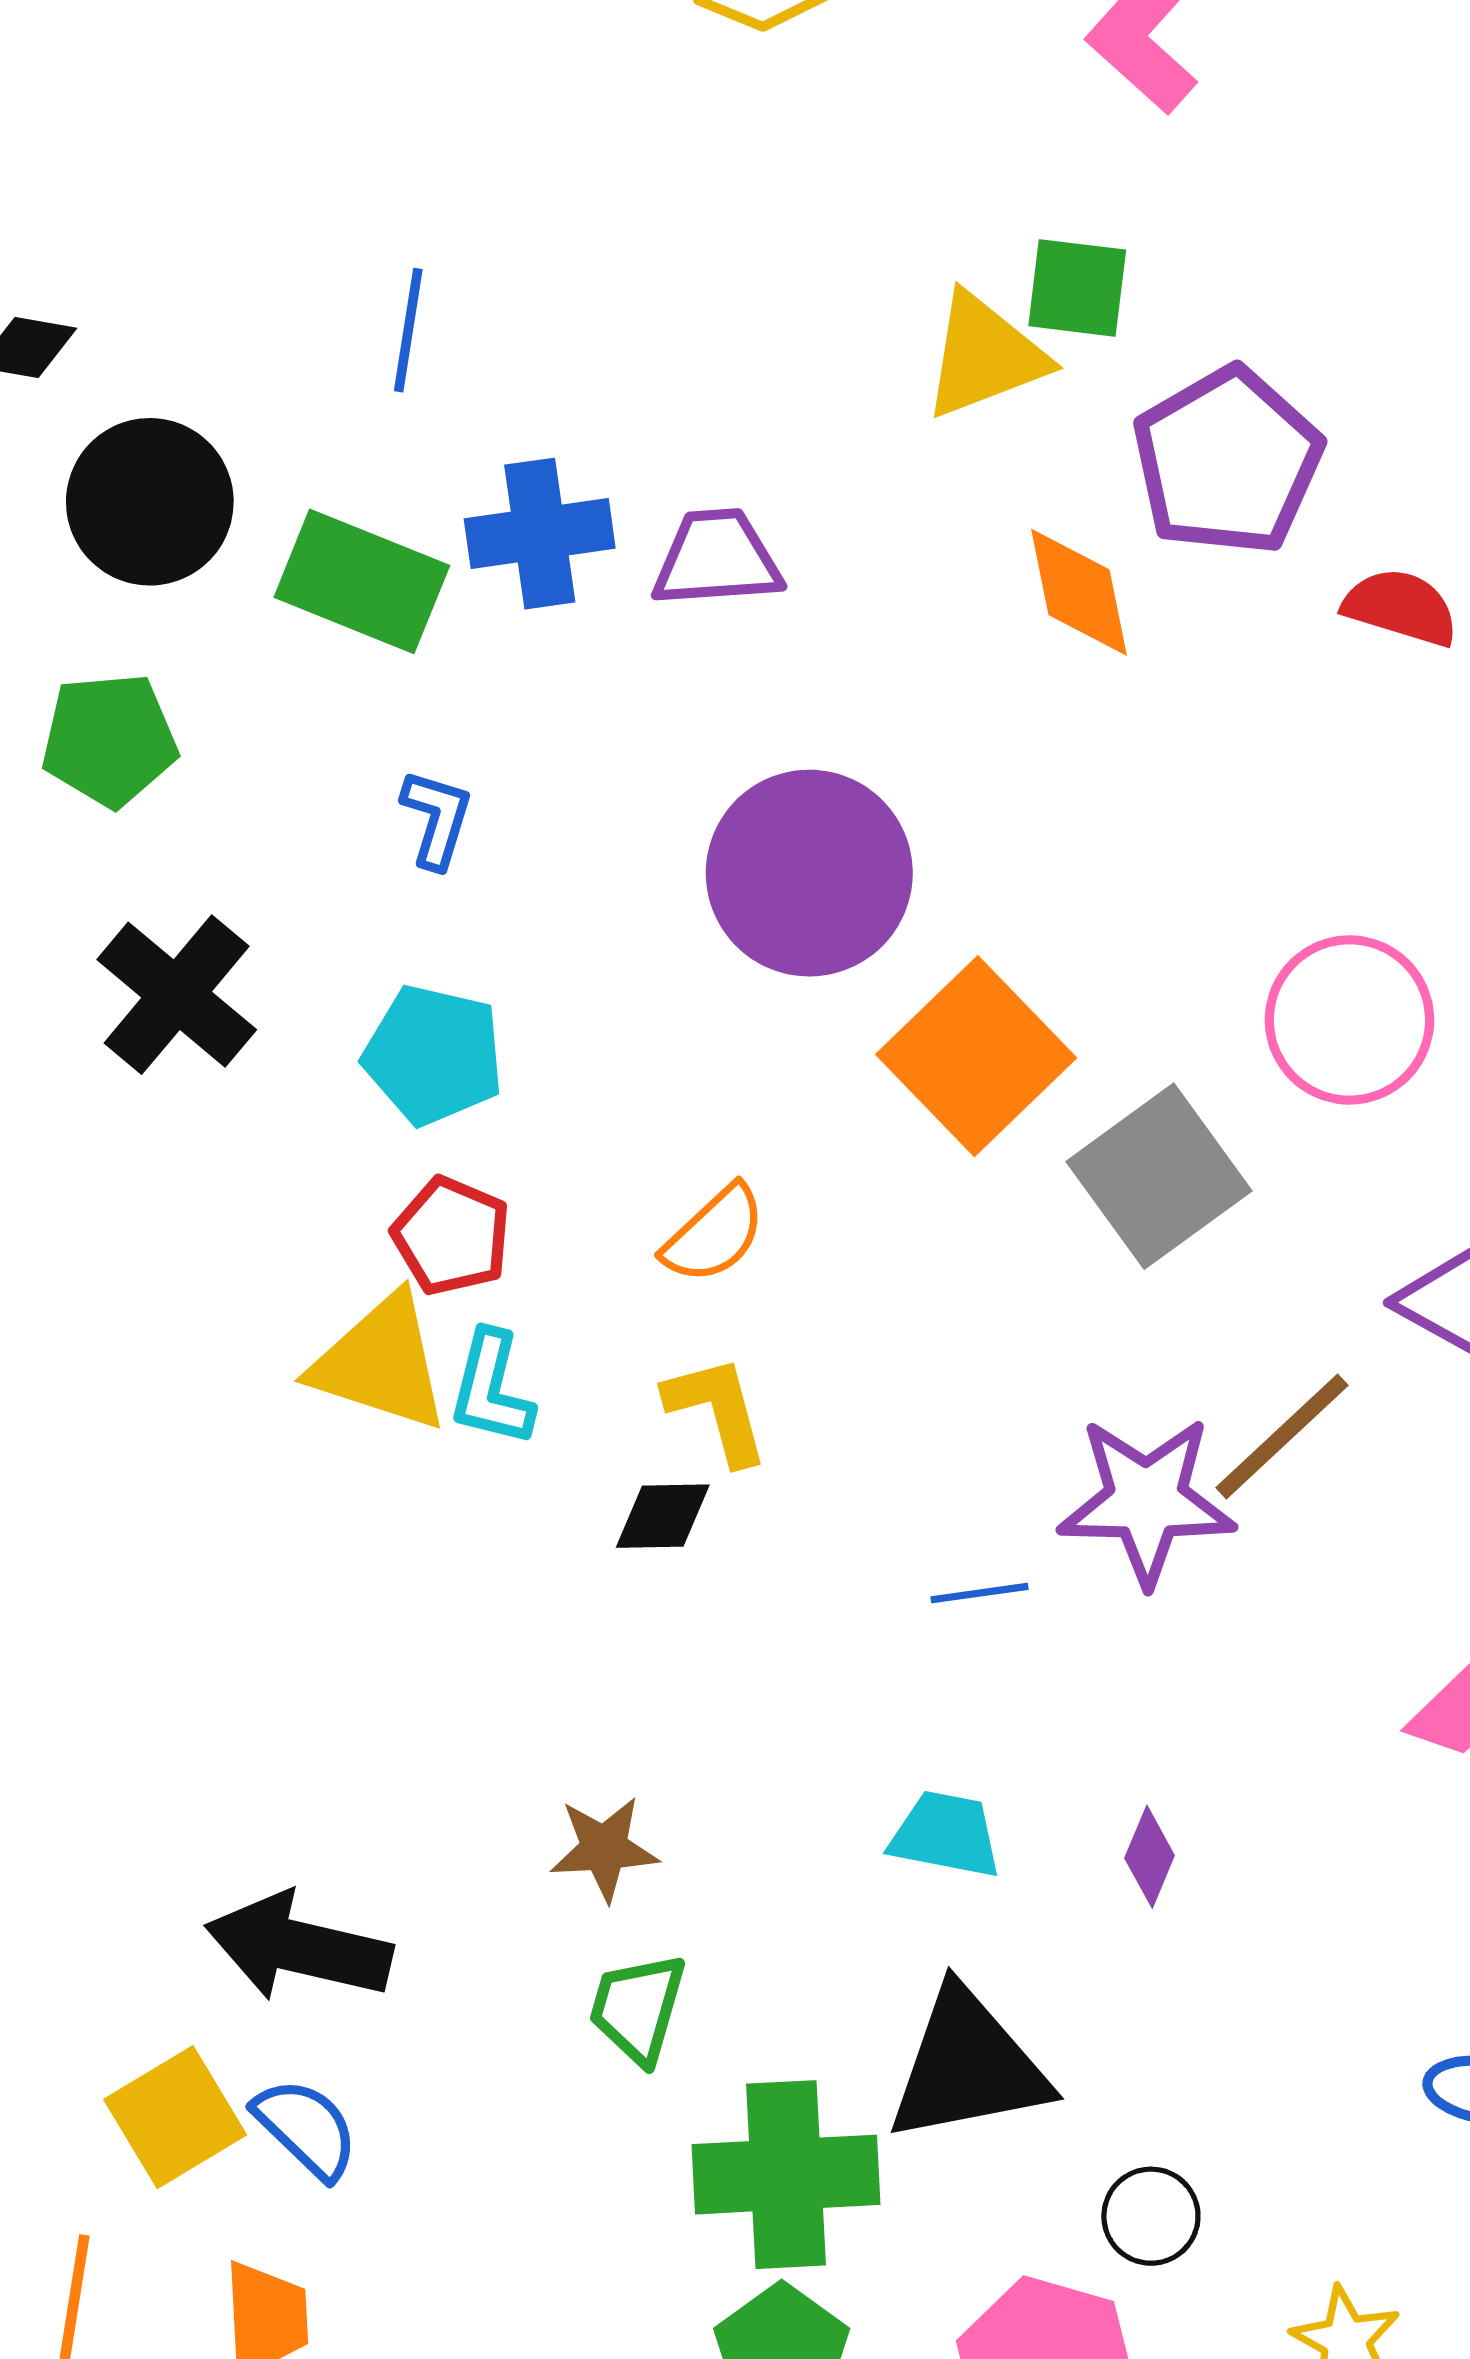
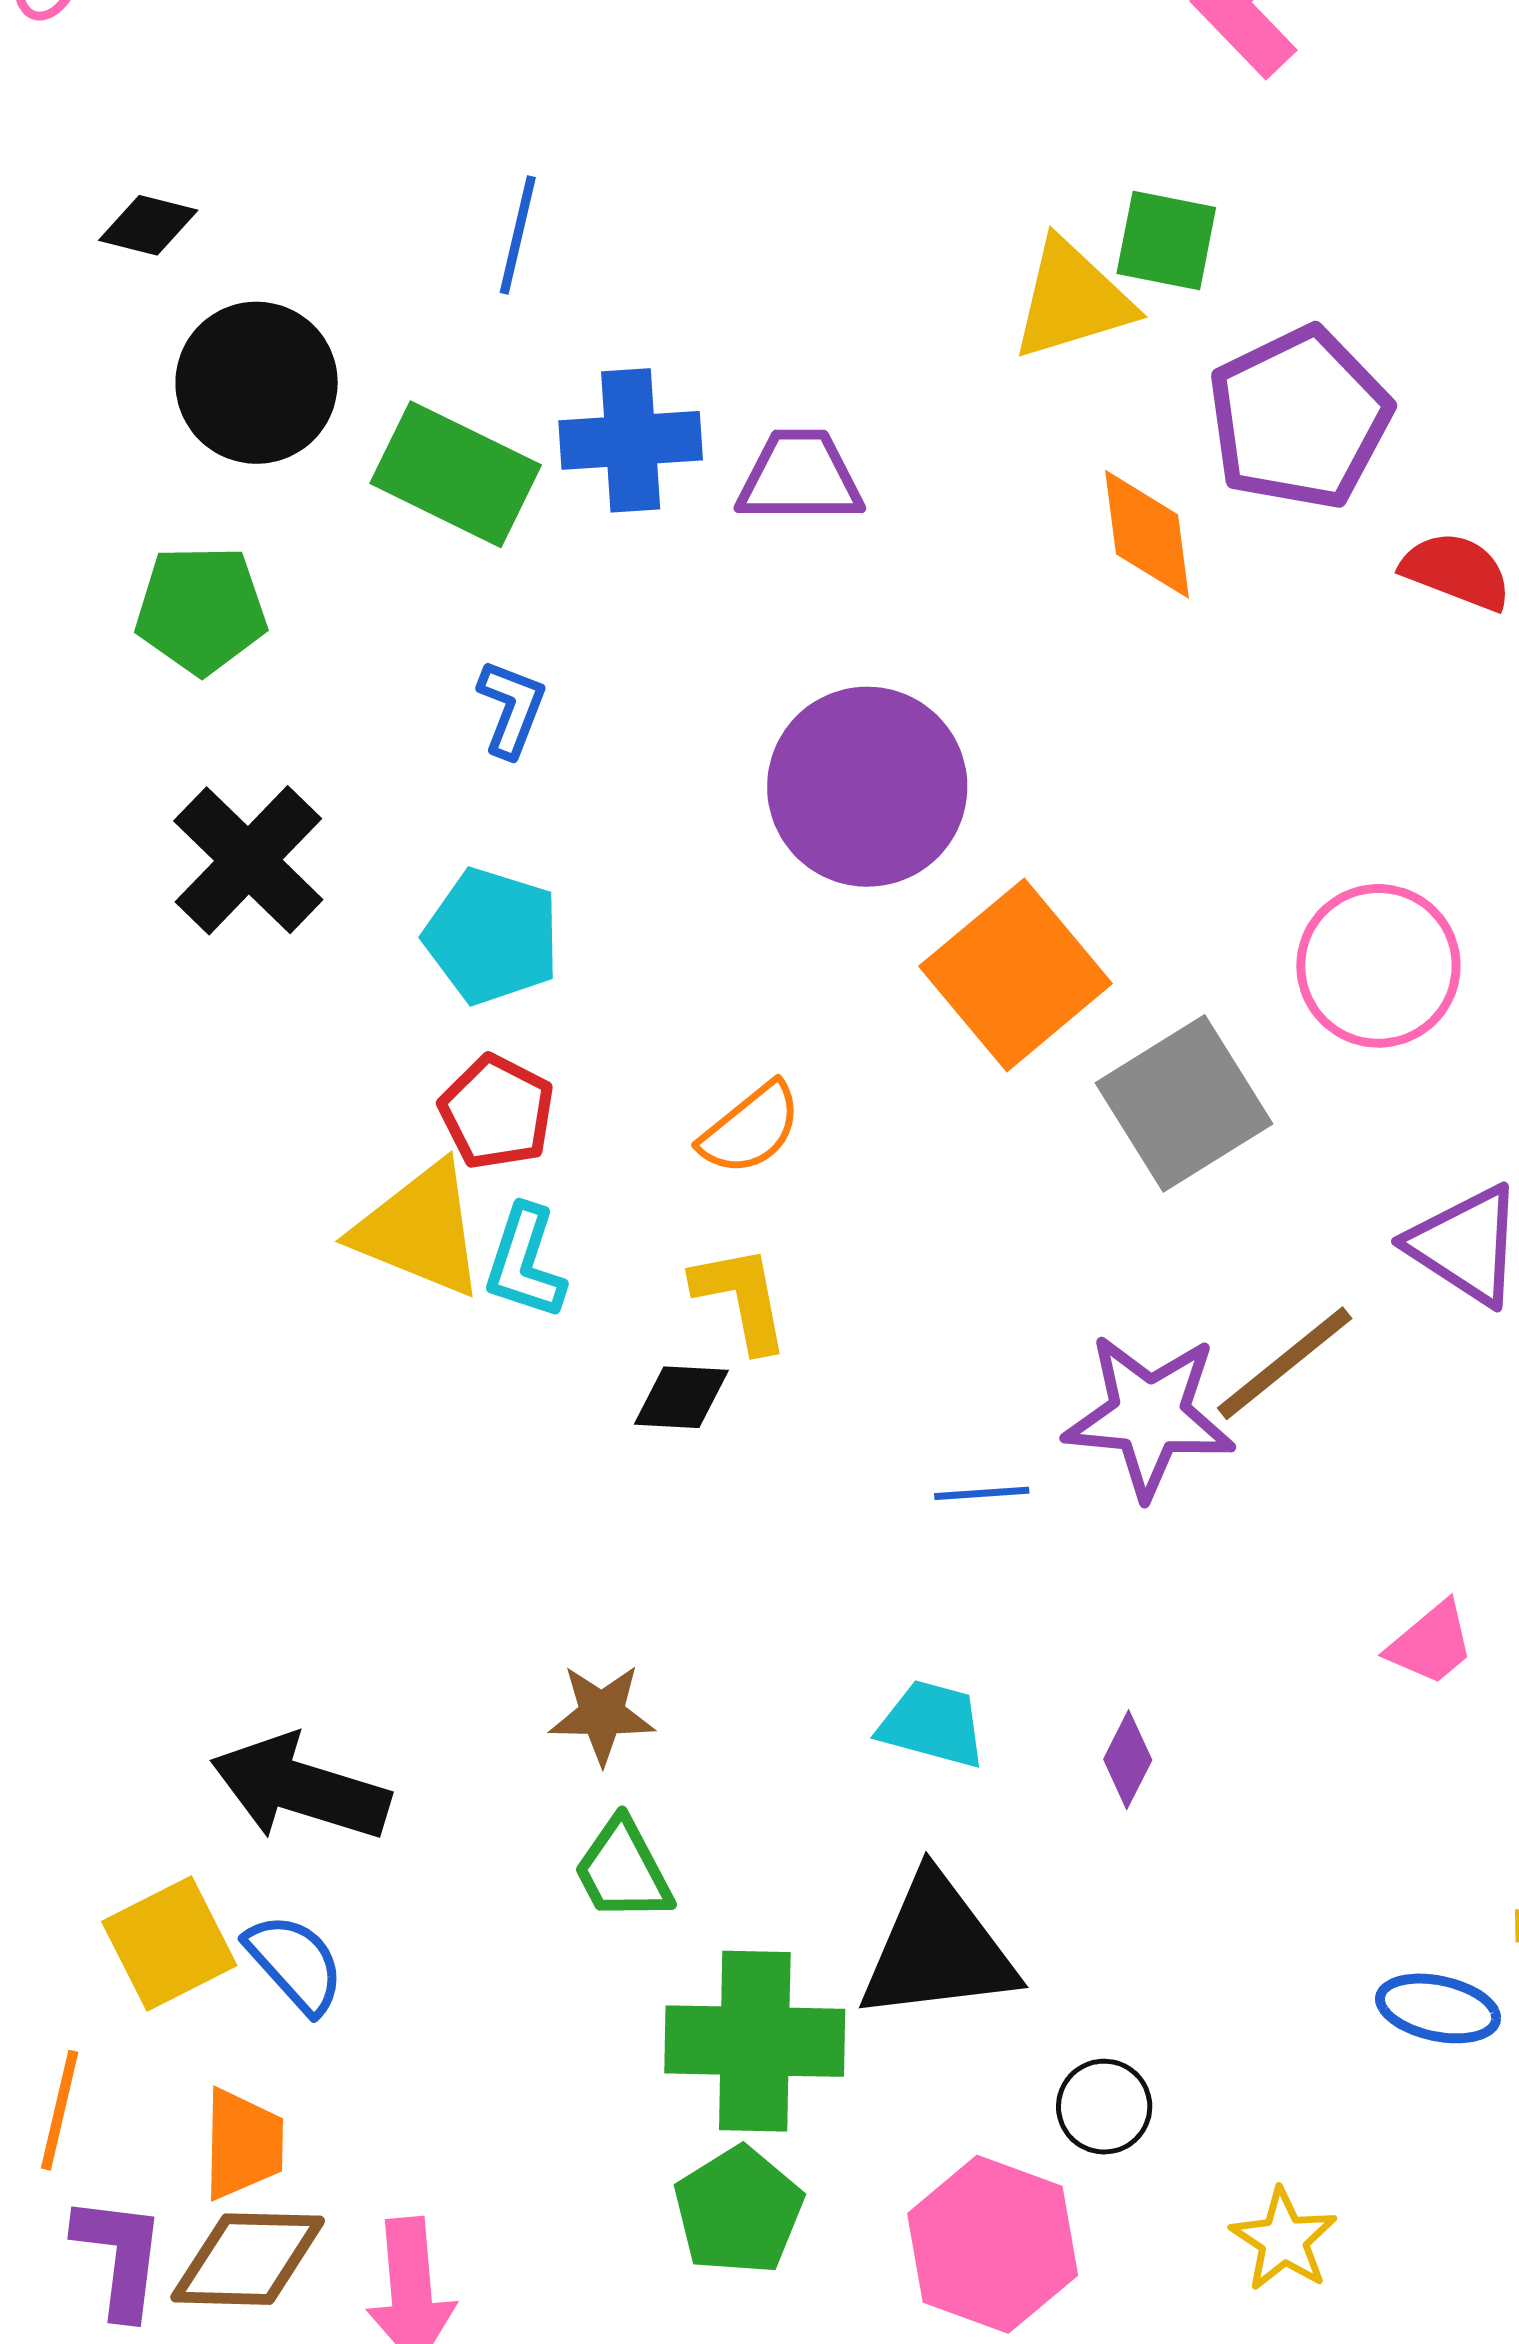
green trapezoid: (638, 2008) -> (623, 1870), turned -48

